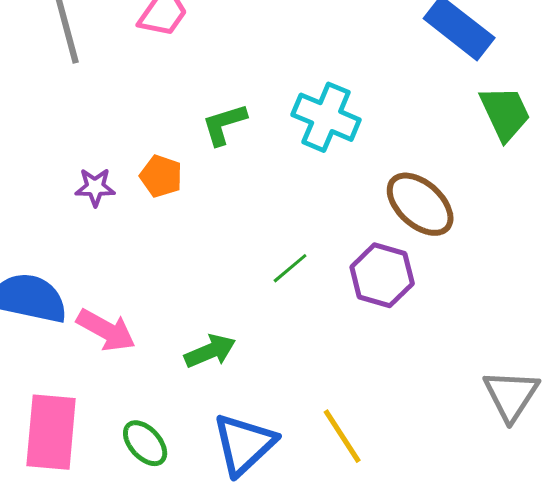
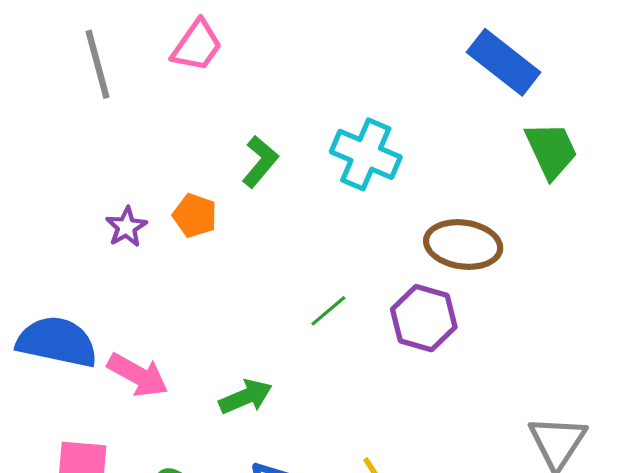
green L-shape: (224, 124) -> (260, 162), turned 147
purple star: (95, 187) -> (126, 227), turned -30
brown ellipse: (420, 204) -> (463, 245), turned -34

